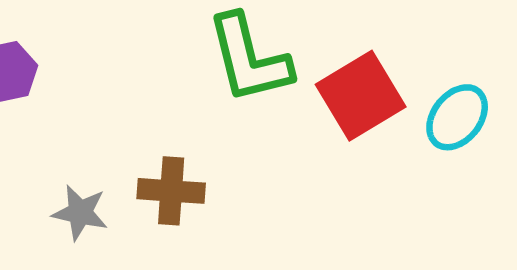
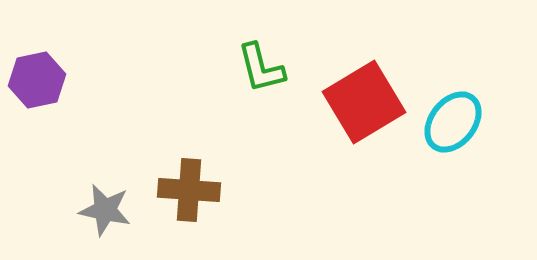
green L-shape: (249, 59) -> (261, 68), size x0.6

